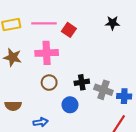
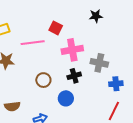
pink line: (44, 23) -> (33, 43), moved
pink cross: (47, 53) -> (72, 50), moved
gray cross: (103, 90) -> (99, 63), moved

